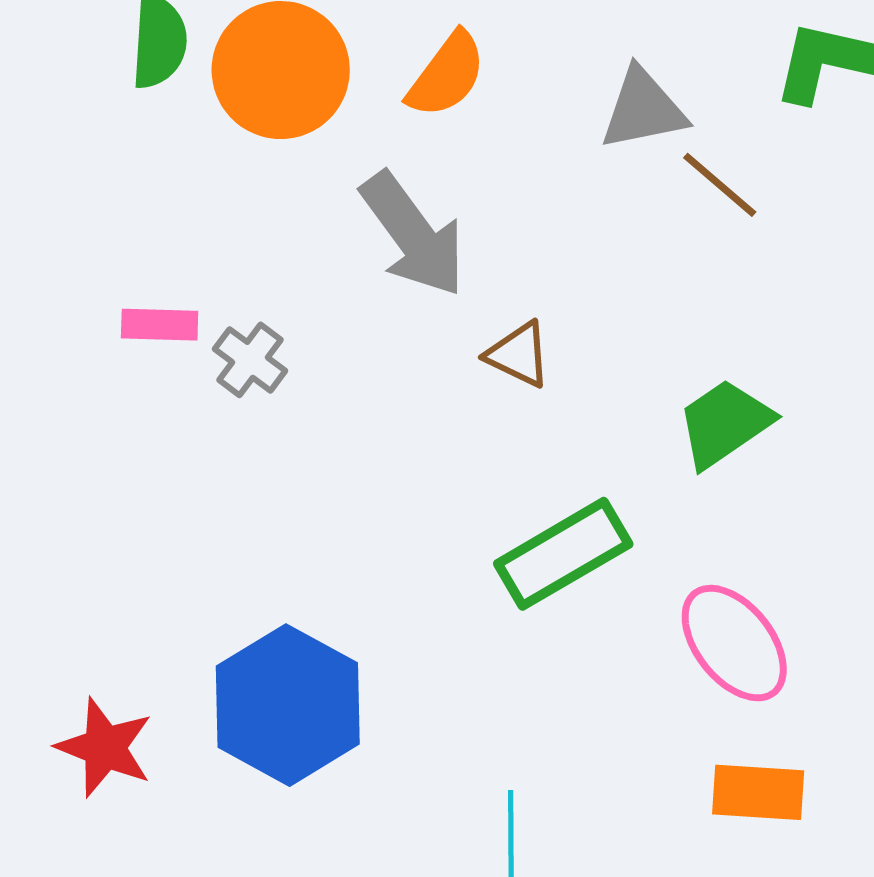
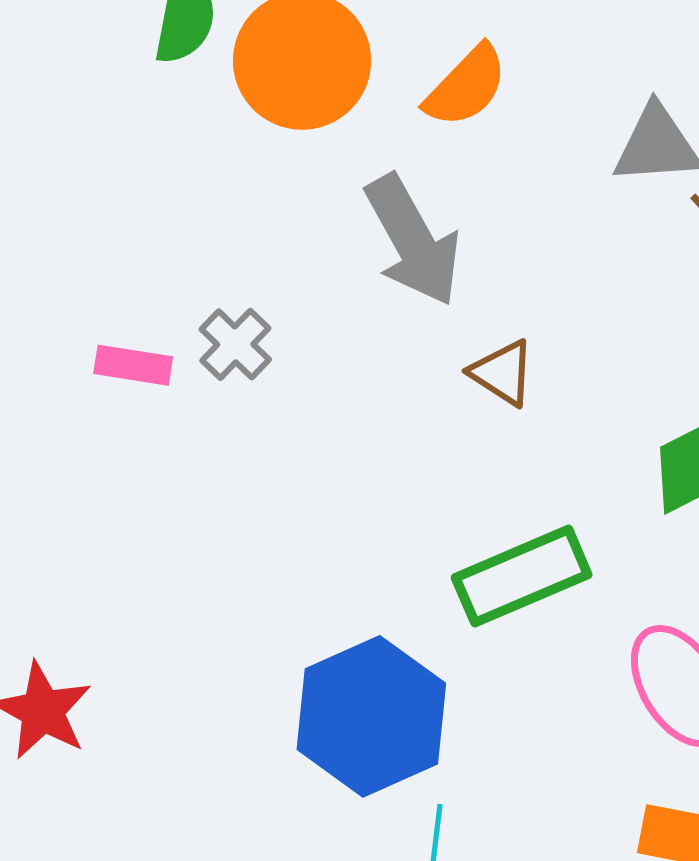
pink rectangle: (160, 325) -> (133, 365), moved
blue hexagon: (288, 705) -> (371, 716), moved

